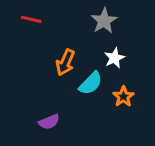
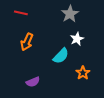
orange arrow: (65, 62) -> (27, 42), moved
orange star: (123, 97) -> (83, 73), moved

